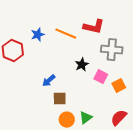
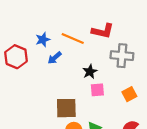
pink square: (101, 77) -> (97, 90), moved, turned -32
blue arrow: (49, 81) -> (55, 58), moved
brown square: (60, 99) -> (66, 108), size x1.5

